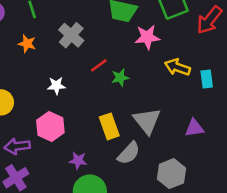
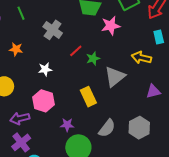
orange star: (27, 44) -> (16, 49), moved
yellow arrow: (177, 67) -> (141, 58), moved
cyan rectangle: (207, 79) -> (159, 37), moved
gray triangle: (147, 121) -> (115, 77), moved, turned 35
gray semicircle: (129, 153) -> (107, 128), moved

